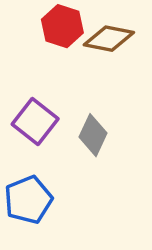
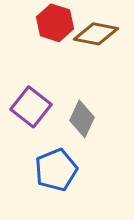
blue pentagon: (28, 200) -> (56, 170), moved

